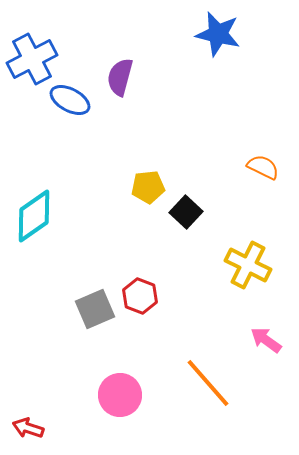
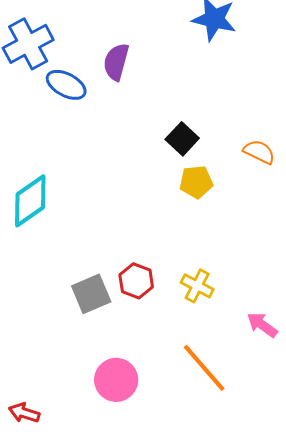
yellow pentagon: (148, 187) -> (196, 182), moved
black square: (186, 212) -> (182, 139), moved
yellow cross: (248, 265) -> (197, 286), moved, size x0.7

